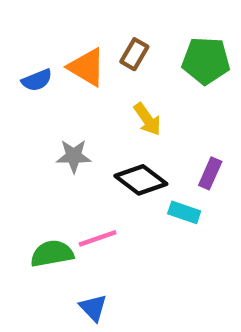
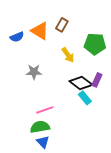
green pentagon: (206, 61) -> (95, 44), moved
black diamond: (141, 180) -> (81, 83), moved
cyan rectangle: (184, 212) -> (85, 98), turned 32
green semicircle: (52, 254) -> (40, 127), moved

